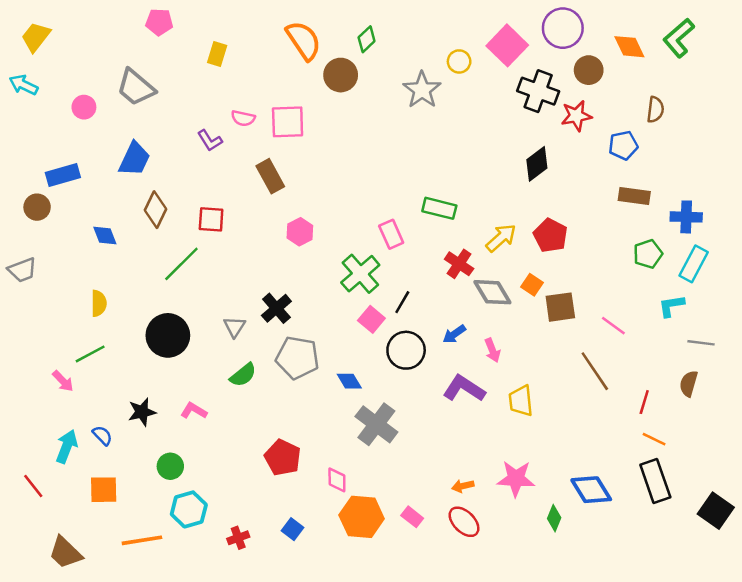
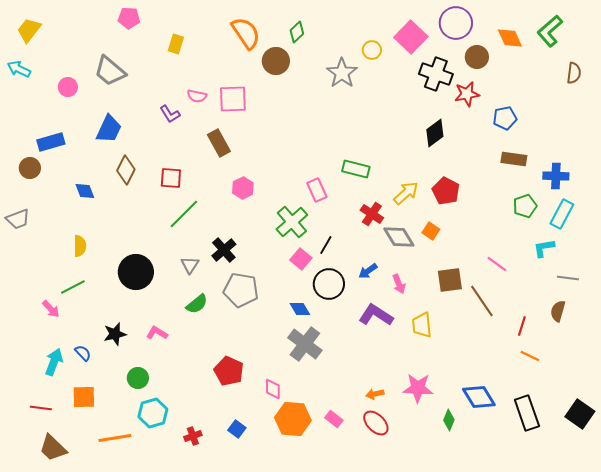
brown semicircle: (655, 110) -> (574, 73), moved
green line: (181, 264) -> (184, 214), moved
brown square: (560, 307) -> (450, 280), moved
blue diamond: (349, 381) -> (300, 309), moved
black rectangle: (655, 481) -> (527, 413), moved
red line: (33, 486) -> (41, 408), moved, turned -45

